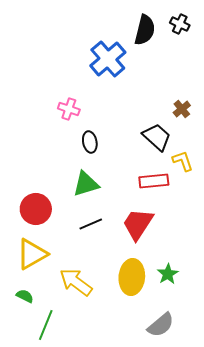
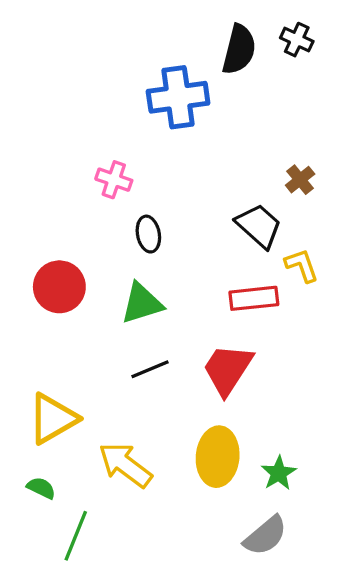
blue cross: (108, 59) -> (178, 97), turned 33
red circle: (36, 209) -> (59, 287), moved
green star: (168, 274) -> (279, 473), moved

